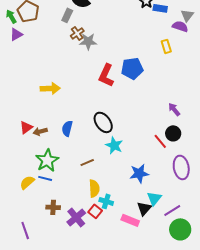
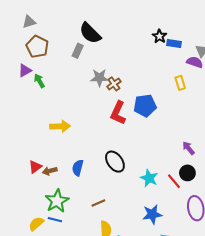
green arrow: (11, 16) -> (39, 81), moved
brown cross: (77, 33) -> (114, 84), moved
cyan star: (114, 145) -> (149, 178), moved

